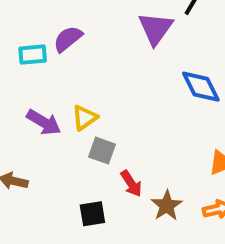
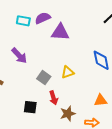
purple triangle: (156, 28) -> (60, 32), moved, turned 42
yellow triangle: (85, 118) -> (68, 72), moved

